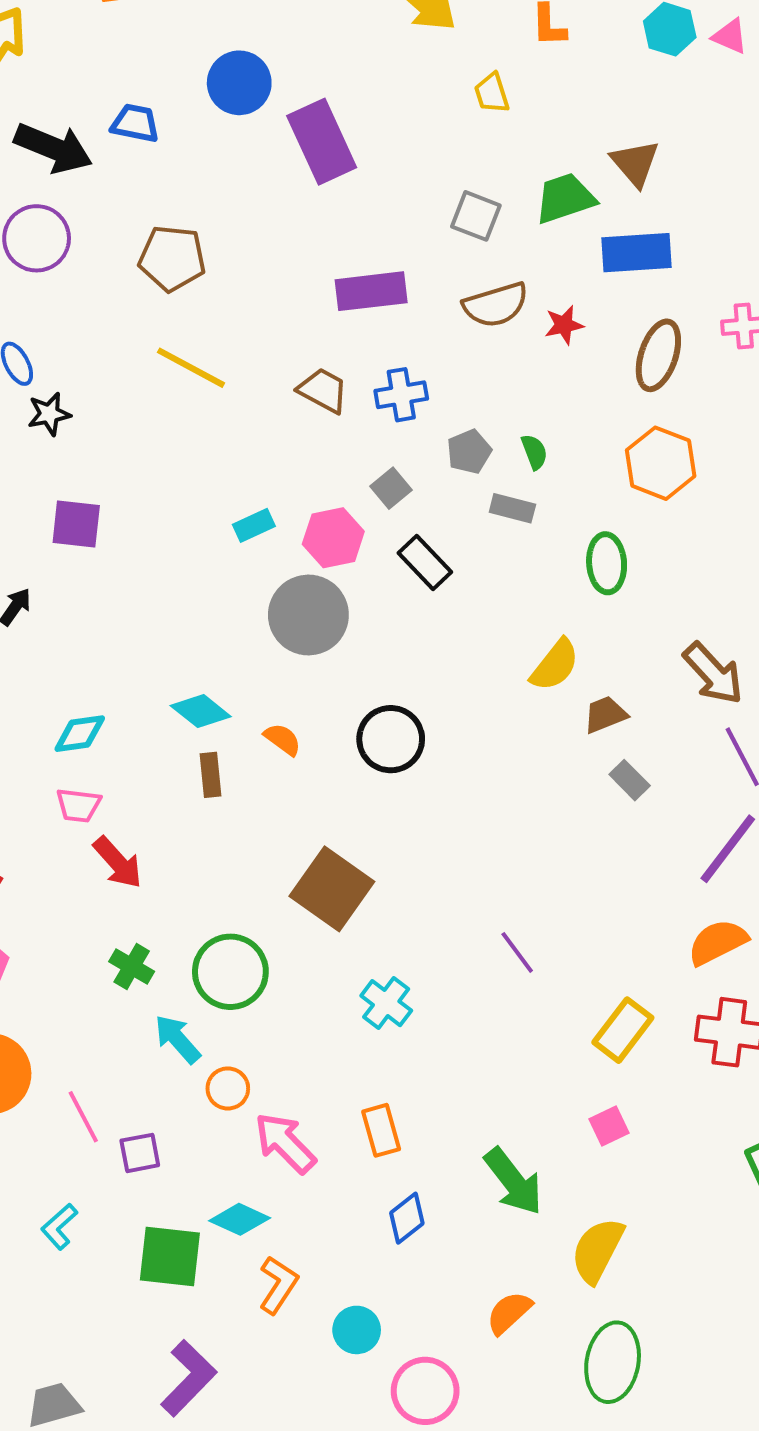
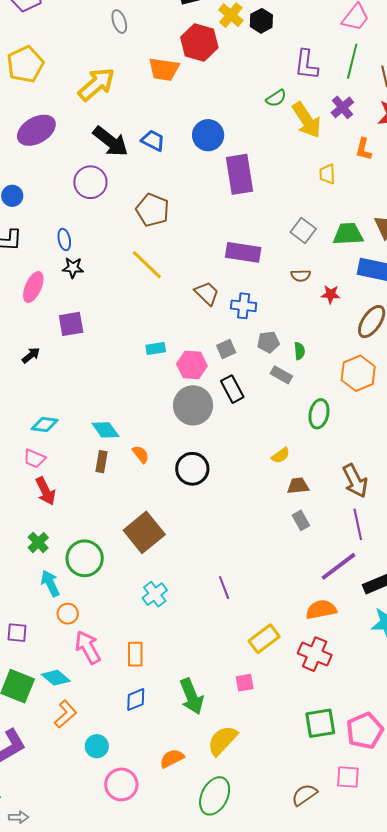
brown semicircle: (496, 305) -> (301, 276), size x0.6
purple square: (76, 524) -> (71, 324), turned -32
gray circle: (308, 615) -> (193, 405), moved
yellow semicircle: (555, 665) -> (281, 455), size x0.7

